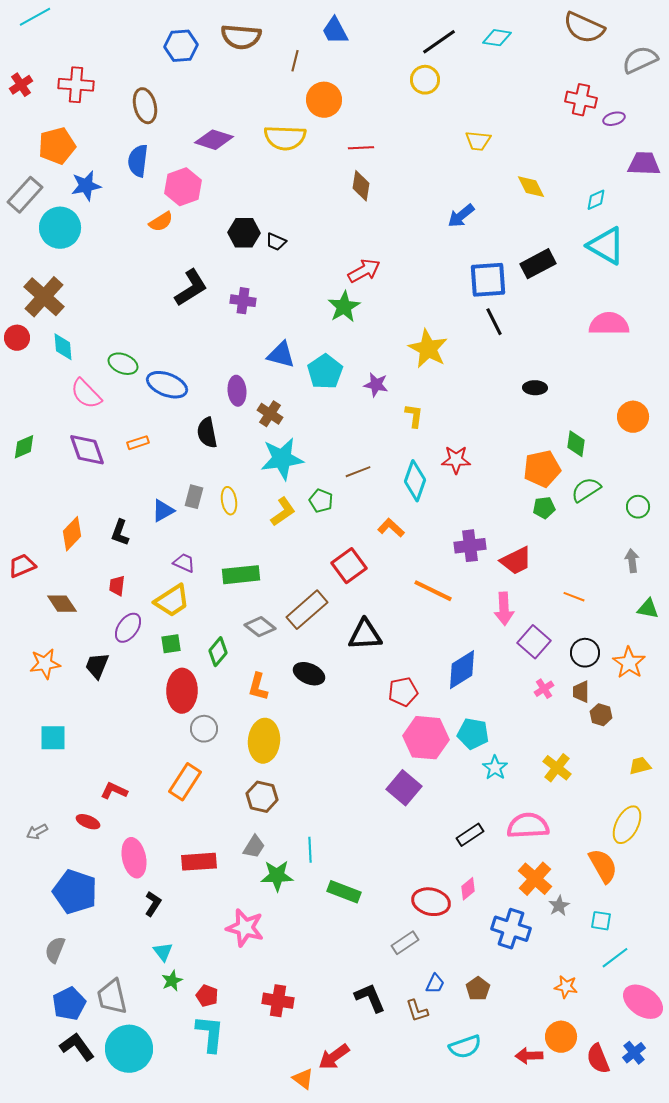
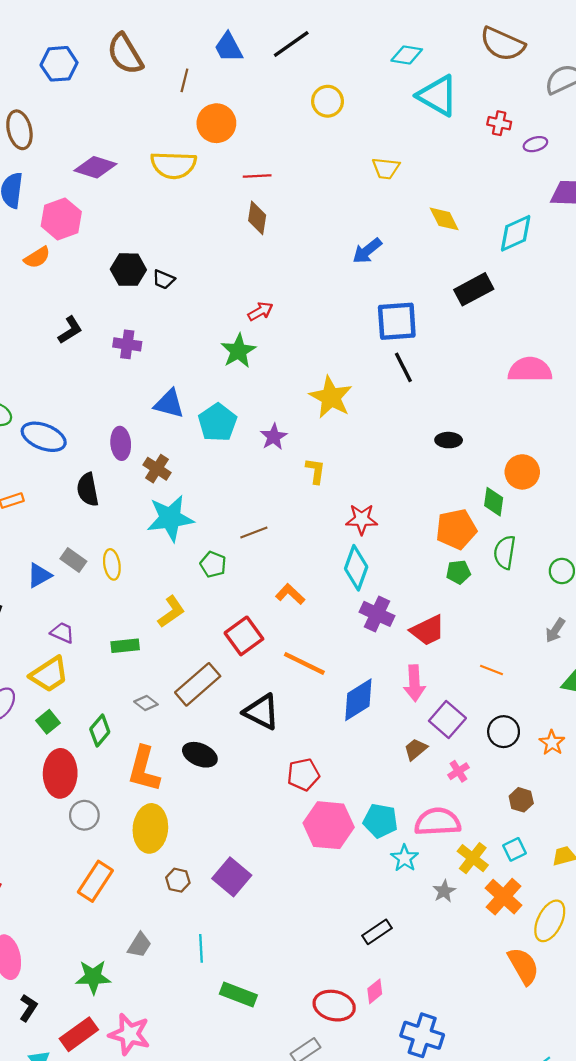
brown semicircle: (241, 37) -> (125, 54), turned 54
black line: (439, 42) -> (291, 44), moved
red cross: (581, 100) -> (499, 123), size x0.7
cyan diamond: (596, 200) -> (516, 233), size x1.6
cyan triangle: (606, 246) -> (438, 96), moved
black rectangle: (538, 264) -> (474, 289), moved
red arrow: (364, 271) -> (260, 311), size x0.7
black L-shape: (191, 288) -> (70, 330), size x0.7
purple star: (376, 385) -> (274, 437), turned 30
orange circle: (633, 417) -> (522, 472), moved
cyan diamond: (415, 481) -> (356, 568), moved
green semicircle: (586, 490) -> (505, 552), turned -48
gray rectangle: (194, 497) -> (73, 560), turned -70
yellow L-shape: (283, 512) -> (171, 612), moved
purple cross: (470, 546) -> (377, 614), turned 32
gray arrow: (632, 561) -> (555, 630), turned -140
green rectangle: (241, 575) -> (125, 646), size x0.7
orange line: (433, 591) -> (304, 663), moved
gray diamond: (260, 627) -> (146, 703), size x0.7
black triangle: (365, 635) -> (262, 712), turned 30
green square: (171, 644) -> (48, 722), turned -30
orange star: (629, 663) -> (552, 743), size x0.7
blue diamond: (462, 670) -> (358, 700), moved
orange L-shape: (258, 687) -> (144, 769), size x1.5
brown trapezoid: (581, 692) -> (416, 749), moved, turned 50
orange rectangle: (185, 782) -> (95, 881), moved
purple square: (404, 788) -> (232, 877), moved
brown hexagon: (262, 797) -> (178, 880), moved, size x0.7
pink semicircle: (528, 826) -> (438, 822), moved
red rectangle: (199, 862) -> (79, 1034), moved, turned -32
green star: (277, 876) -> (93, 977), moved
orange cross: (535, 879) -> (504, 897), moved
gray star: (559, 906) -> (444, 891), moved
cyan square: (601, 921) -> (515, 849), moved, turned -35

